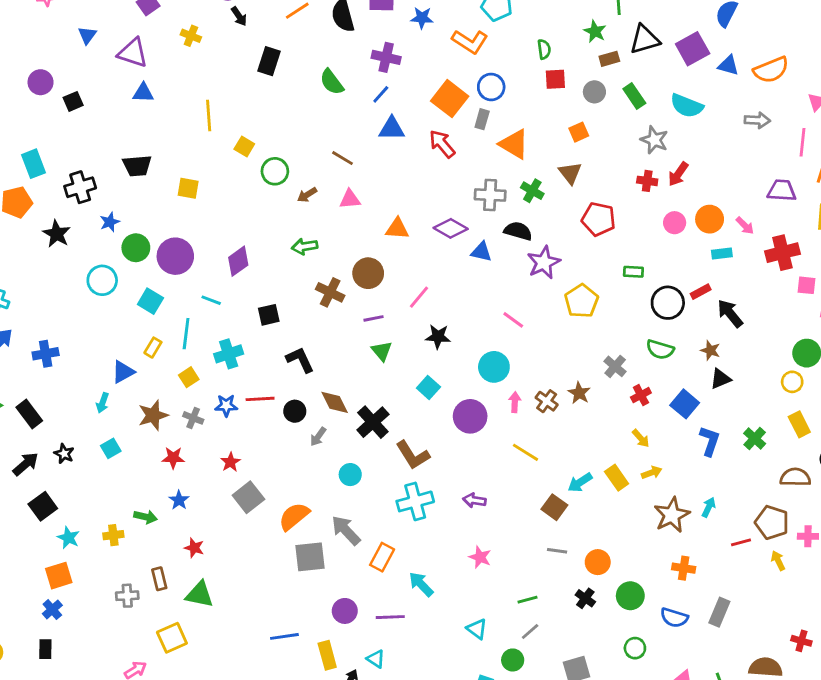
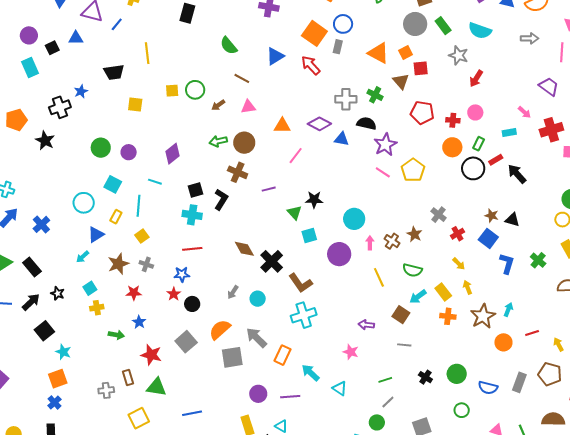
red square: (555, 79) -> (421, 68), moved
green semicircle: (332, 82) -> (229, 46), moved
gray circle: (594, 92) -> (415, 24), size x1.5
blue triangle: (143, 93) -> (76, 38), moved
blue line: (381, 94) -> (117, 24), moved
blue triangle: (392, 129) -> (275, 56), turned -30
orange triangle: (514, 144) -> (378, 53), moved
yellow square: (244, 147) -> (172, 91), moved, turned -32
cyan rectangle: (34, 164) -> (30, 68), moved
black trapezoid: (137, 166) -> (114, 72), moved
red cross: (647, 181) -> (453, 120), moved
purple trapezoid: (782, 191) -> (549, 87), turned 35
orange circle: (710, 219) -> (452, 147), moved
blue star: (110, 222) -> (81, 91), moved
purple circle: (175, 256) -> (129, 152), size x0.6
green rectangle: (633, 272) -> (479, 144), moved, turned -64
brown circle: (368, 273) -> (244, 143), moved
cyan circle: (102, 280) -> (84, 203), moved
pink line: (419, 297) -> (296, 156), moved
pink line: (513, 320) -> (383, 172), moved
green semicircle: (660, 349) -> (412, 270), moved
brown star: (710, 350) -> (492, 216), moved
green triangle: (382, 351) -> (294, 213), moved
blue cross: (46, 354) -> (41, 224), turned -30
cyan cross: (229, 354) -> (192, 215), moved, turned 30
black L-shape: (300, 360) -> (221, 199), moved, turned 60
black triangle: (720, 379) -> (512, 220), turned 42
cyan square: (428, 388) -> (309, 235), turned 35
cyan arrow: (103, 403) -> (83, 257), turned 32
blue star: (226, 406) -> (182, 274), moved
black circle: (295, 411) -> (192, 304), moved
gray arrow: (318, 437) -> (233, 292), moved
yellow line: (525, 452) -> (379, 277), turned 36
yellow arrow: (652, 473) -> (468, 287), turned -88
gray square: (248, 497) -> (186, 342), moved
purple arrow: (474, 500) -> (366, 325), moved
brown pentagon: (772, 522) -> (550, 374), moved
yellow cross: (113, 535) -> (97, 308), moved
red star: (194, 548) -> (151, 355), size x1.5
orange circle: (598, 562) -> (503, 342), moved
orange cross: (684, 568) -> (448, 316), moved
cyan triangle: (477, 629) -> (340, 388), moved
blue line: (284, 636) -> (192, 413), moved

